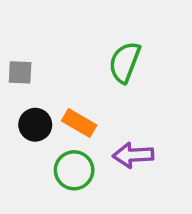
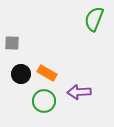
green semicircle: (125, 62) -> (94, 19), moved

